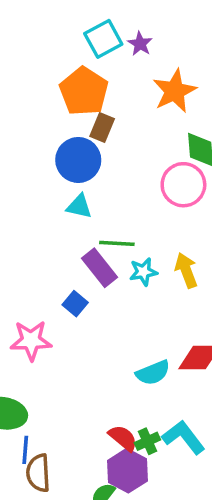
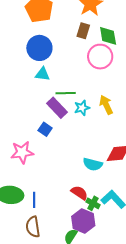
brown rectangle: (102, 128) -> (83, 31), moved
cyan semicircle: (153, 373) -> (93, 164), turned 42
red semicircle: (123, 438) -> (79, 193), moved
green cross: (147, 441) -> (93, 203), turned -32
blue line: (25, 450) -> (34, 200), moved

